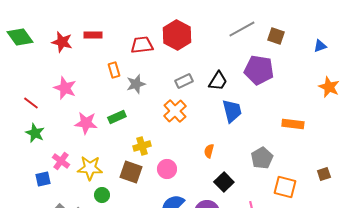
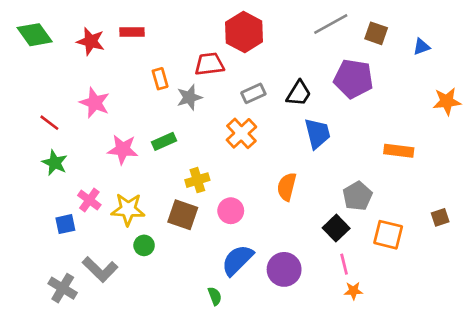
red trapezoid: (142, 45) -> (209, 64), moved
blue triangle: (320, 46) -> (421, 47), moved
orange star: (329, 87) -> (447, 101), turned -30
orange semicircle: (209, 151) -> (287, 187), size x1.5
black square: (224, 182) -> (336, 228), moved

